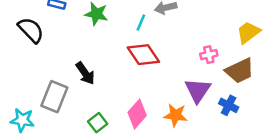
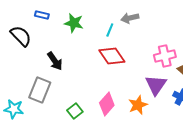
pink cross: (209, 55) -> (165, 56), size x1.5
black arrow: (85, 73) -> (55, 61), moved
orange star: (175, 115) -> (138, 105), turned -30

